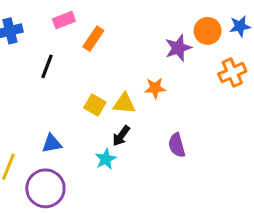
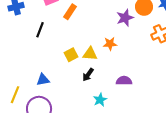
yellow square: (95, 105) -> (71, 55), turned 32
purple semicircle: (177, 145) -> (124, 81), turned 105
cyan star: (106, 159) -> (100, 100), moved

